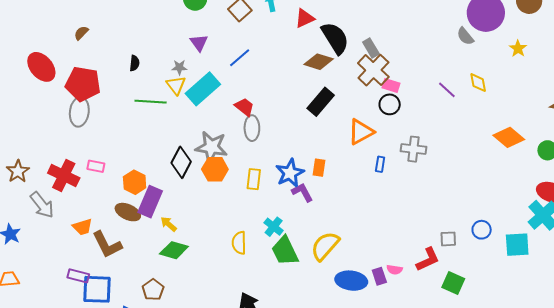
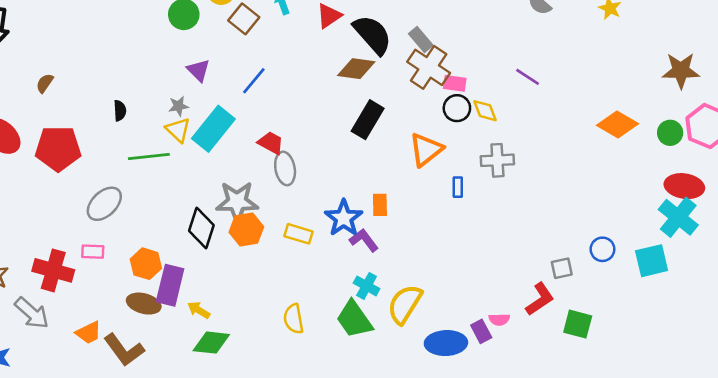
yellow diamond: (478, 83) -> (485, 111), moved
gray ellipse: (79, 112) -> (104, 204), moved, turned 48
yellow rectangle: (254, 179) -> (298, 234), turned -70
cyan cross: (274, 227) -> (367, 286), moved

